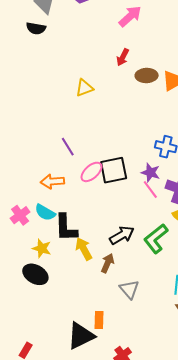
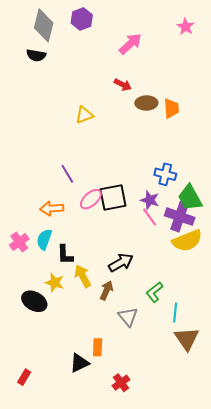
red arrow: (123, 57) -> (123, 85), turned -90
cyan semicircle: (45, 212) -> (44, 239), turned 80
black L-shape: (66, 228) -> (65, 255), size x0.7
green L-shape: (156, 239) -> (154, 292), moved, size x0.7
yellow star: (42, 248) -> (55, 283), moved
black triangle: (81, 336) -> (79, 363), size x0.7

